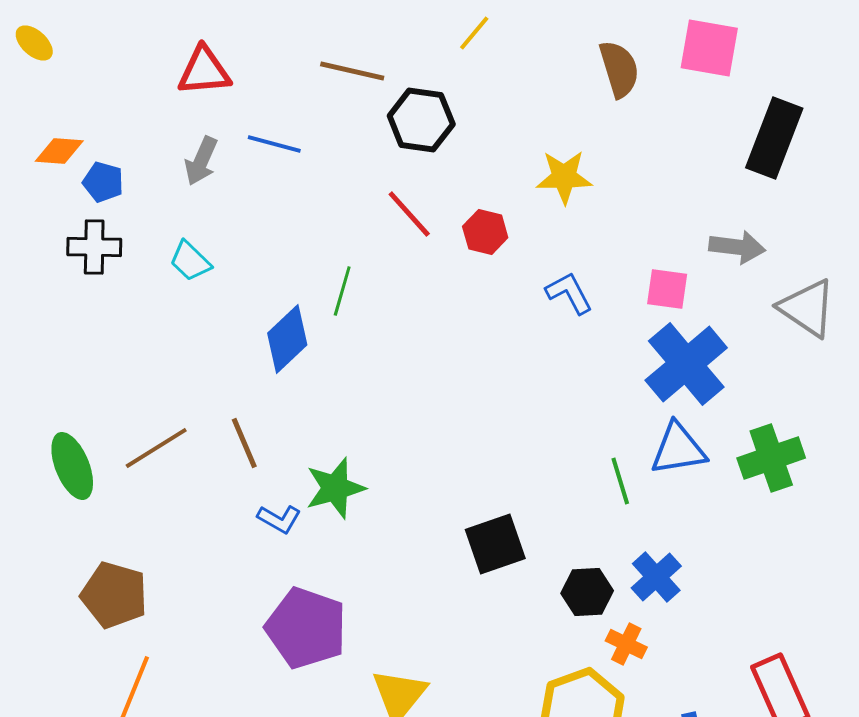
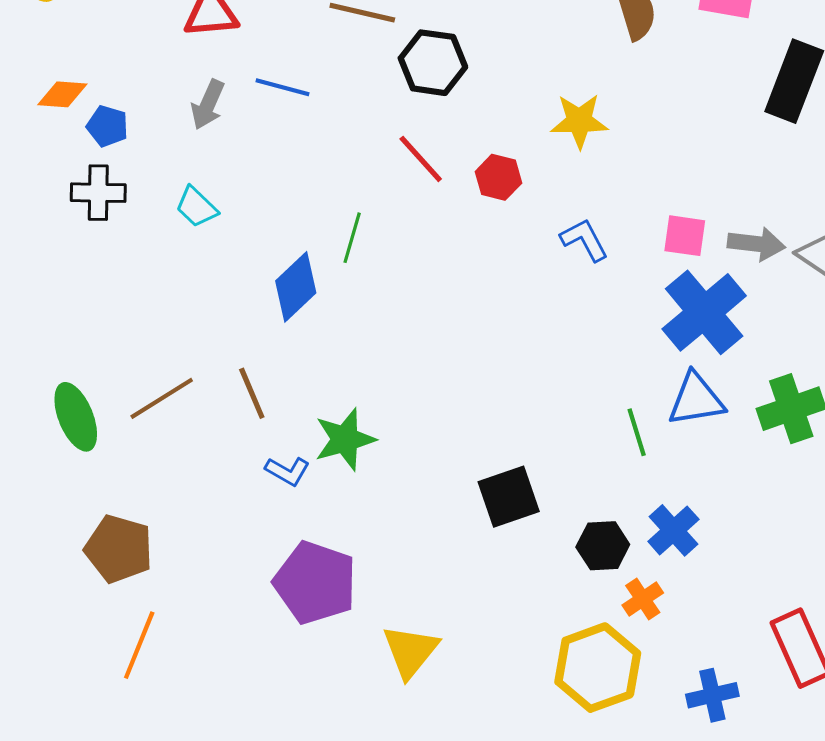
gray arrow: (737, 247) -> (756, 244), moved
orange cross: (626, 644) -> (643, 599), turned 30

